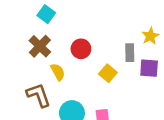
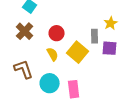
yellow semicircle: (58, 72) -> (53, 54), moved
yellow square: (108, 73) -> (78, 52), size x1.5

